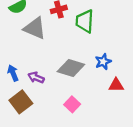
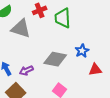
purple arrow: (36, 78) -> (26, 71), turned -40

